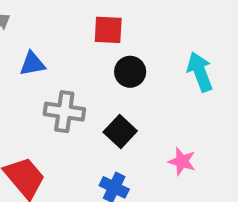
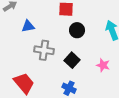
pink star: (182, 161) -> (103, 65), moved

